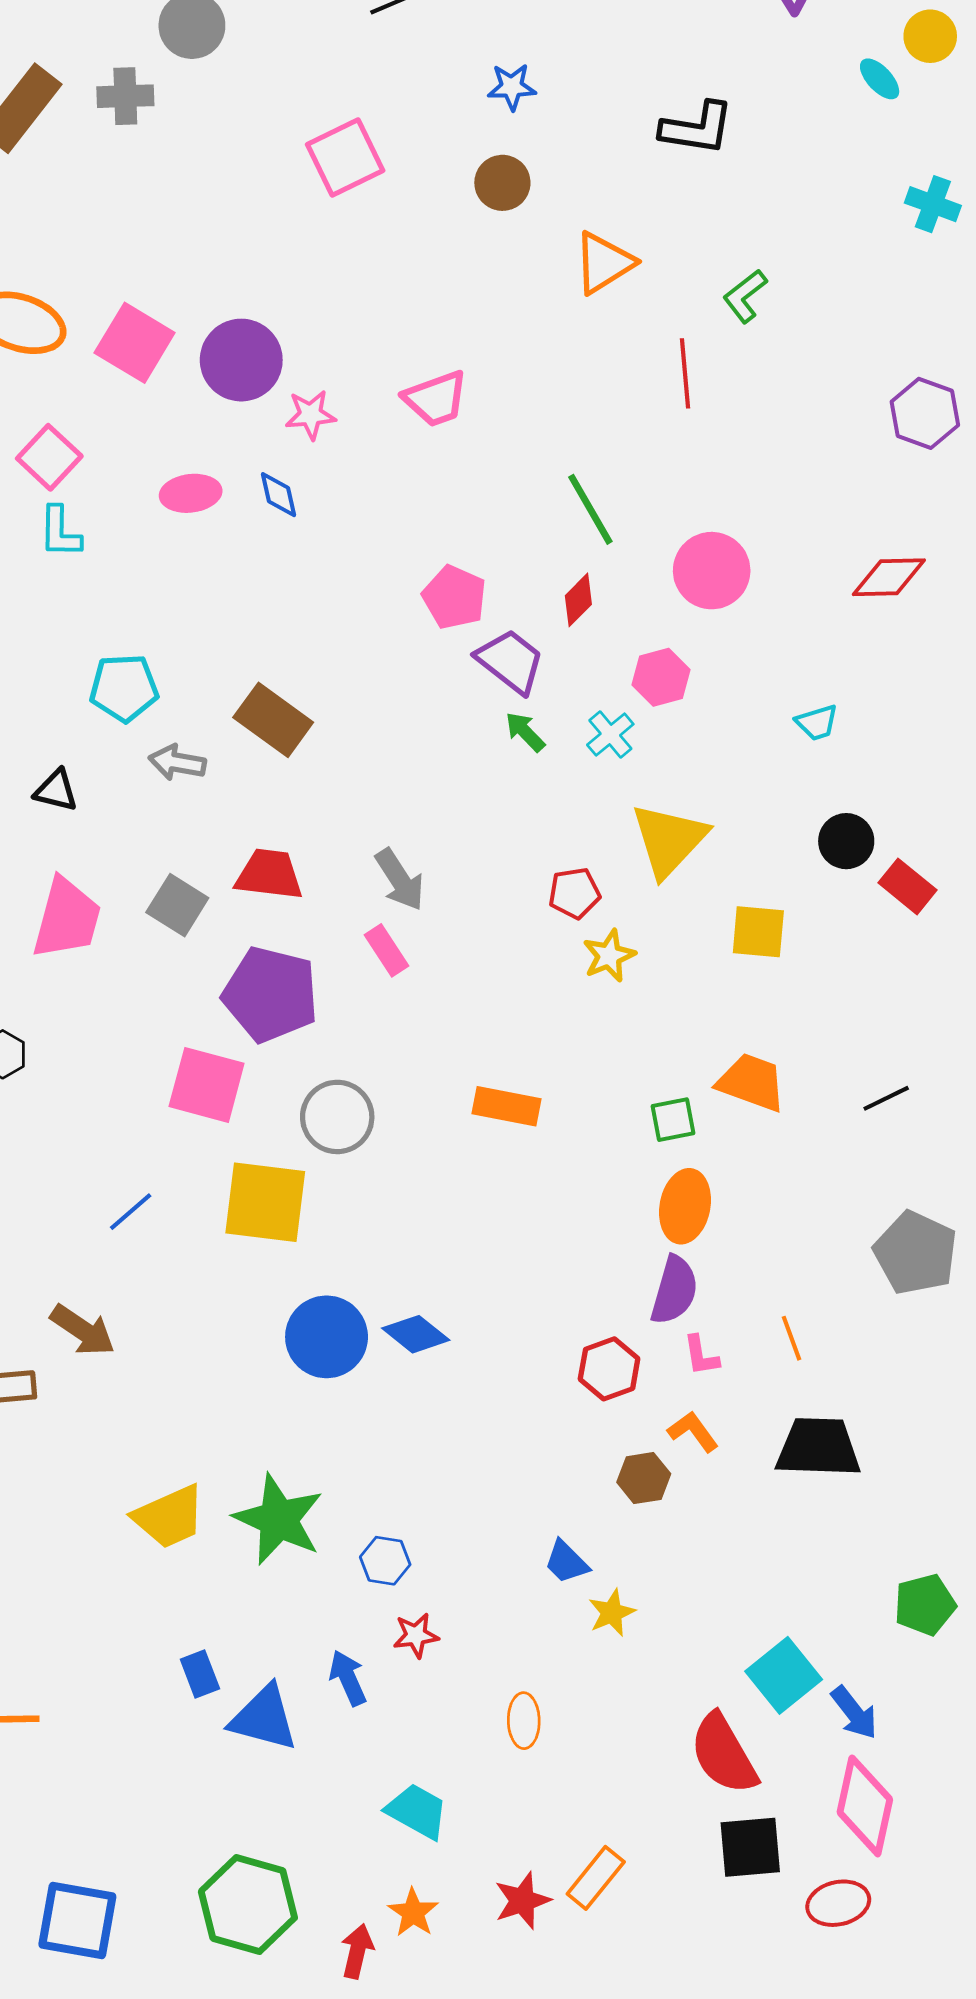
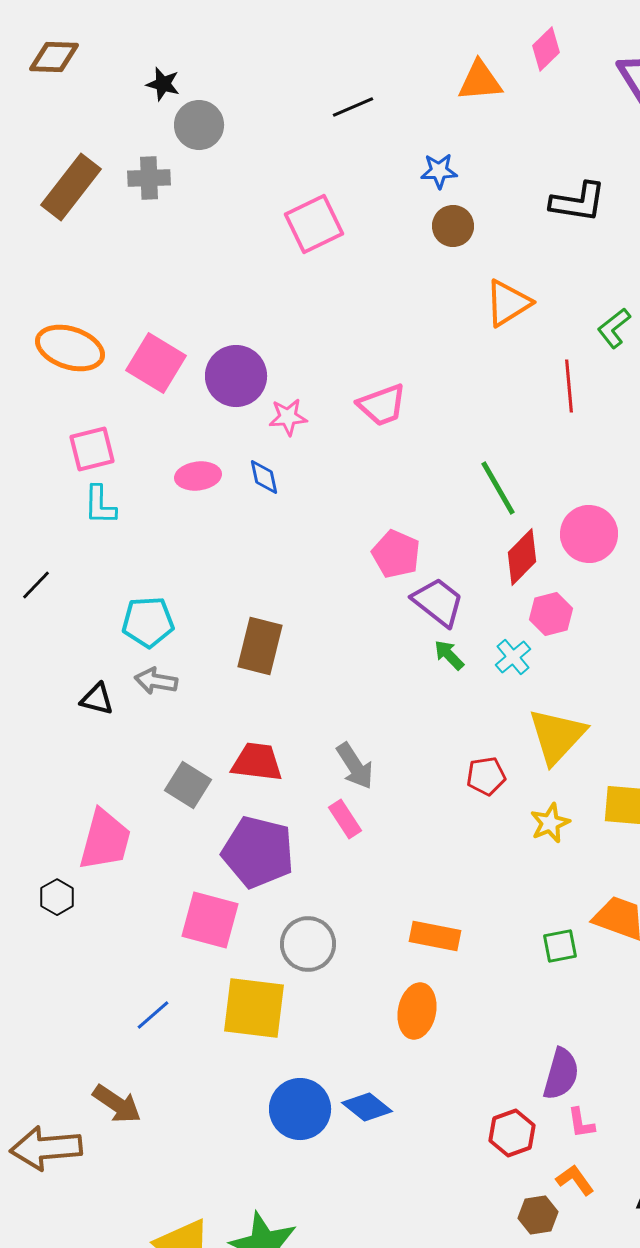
brown circle: (502, 183) -> (453, 226), moved
pink square: (49, 457) -> (92, 449), turned 33
red diamond: (578, 600) -> (522, 557), moved, size x1.4
brown rectangle: (273, 720) -> (260, 646), turned 68
gray arrow: (177, 762) -> (156, 681), moved
pink trapezoid: (67, 918) -> (105, 840), moved
yellow star: (609, 956) -> (550, 823), moved
orange ellipse: (685, 1206) -> (417, 1011), moved

